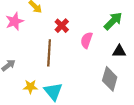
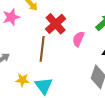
red cross: (62, 26) -> (56, 24), size x1.5

